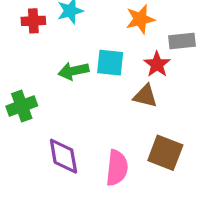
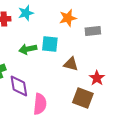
red star: (157, 64) -> (97, 78), moved
purple diamond: (63, 156) -> (19, 86), moved
pink semicircle: (117, 168) -> (40, 104), moved

